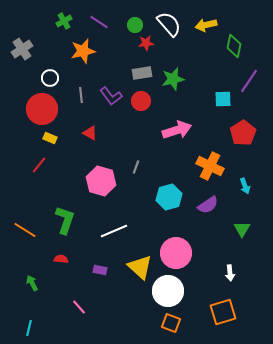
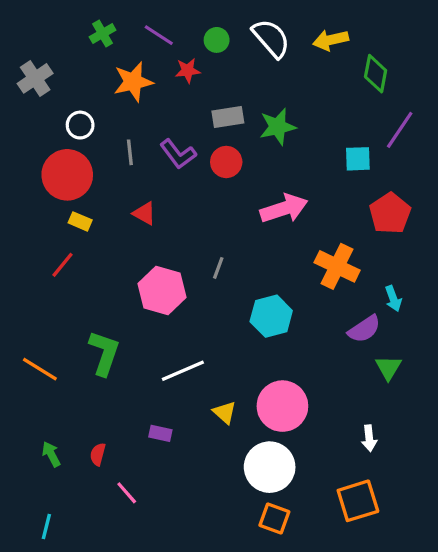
red star: (146, 43) -> (188, 70), moved
purple semicircle: (208, 205) -> (364, 329), moved
red semicircle: (61, 259) -> (98, 454), moved, turned -80
yellow triangle: (140, 267) -> (225, 413), moved, size x0.6

